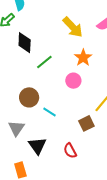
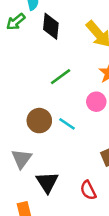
black diamond: (25, 43) -> (51, 26), moved
cyan line: (49, 112) -> (67, 124), moved

